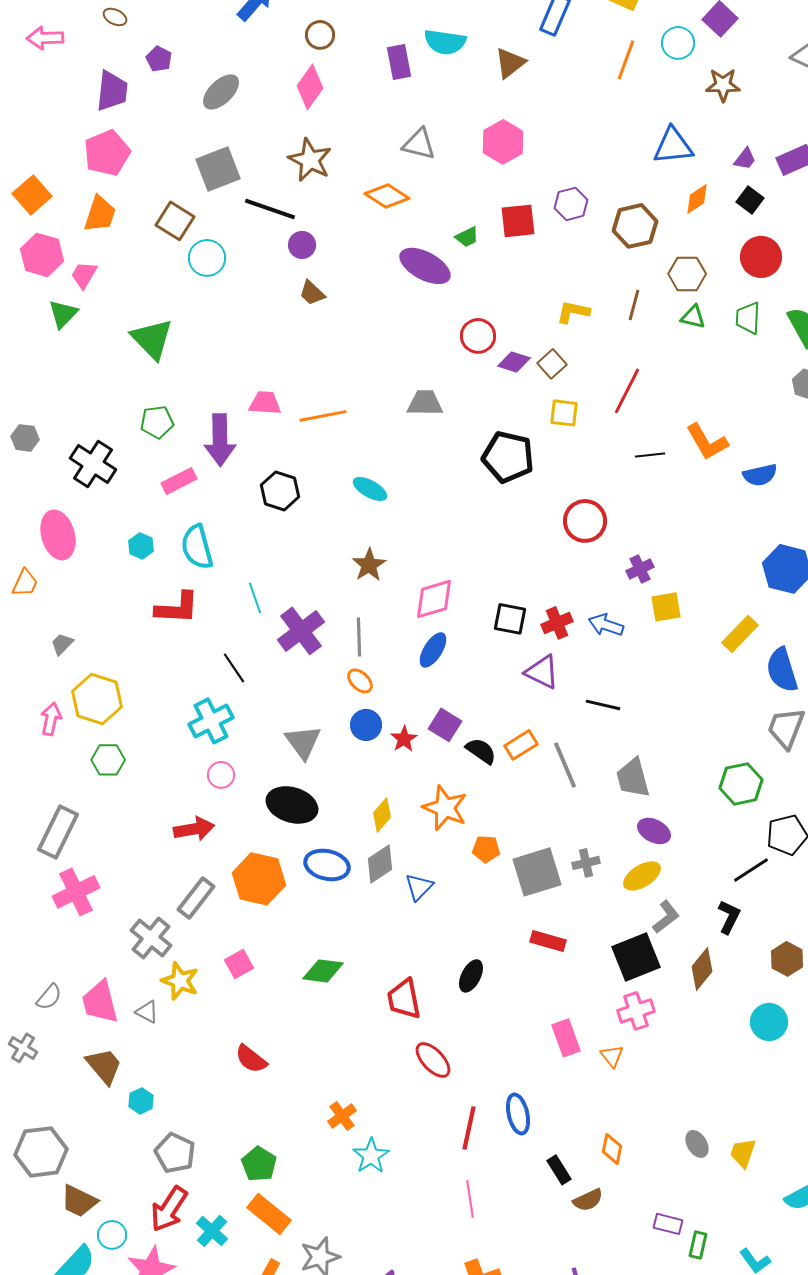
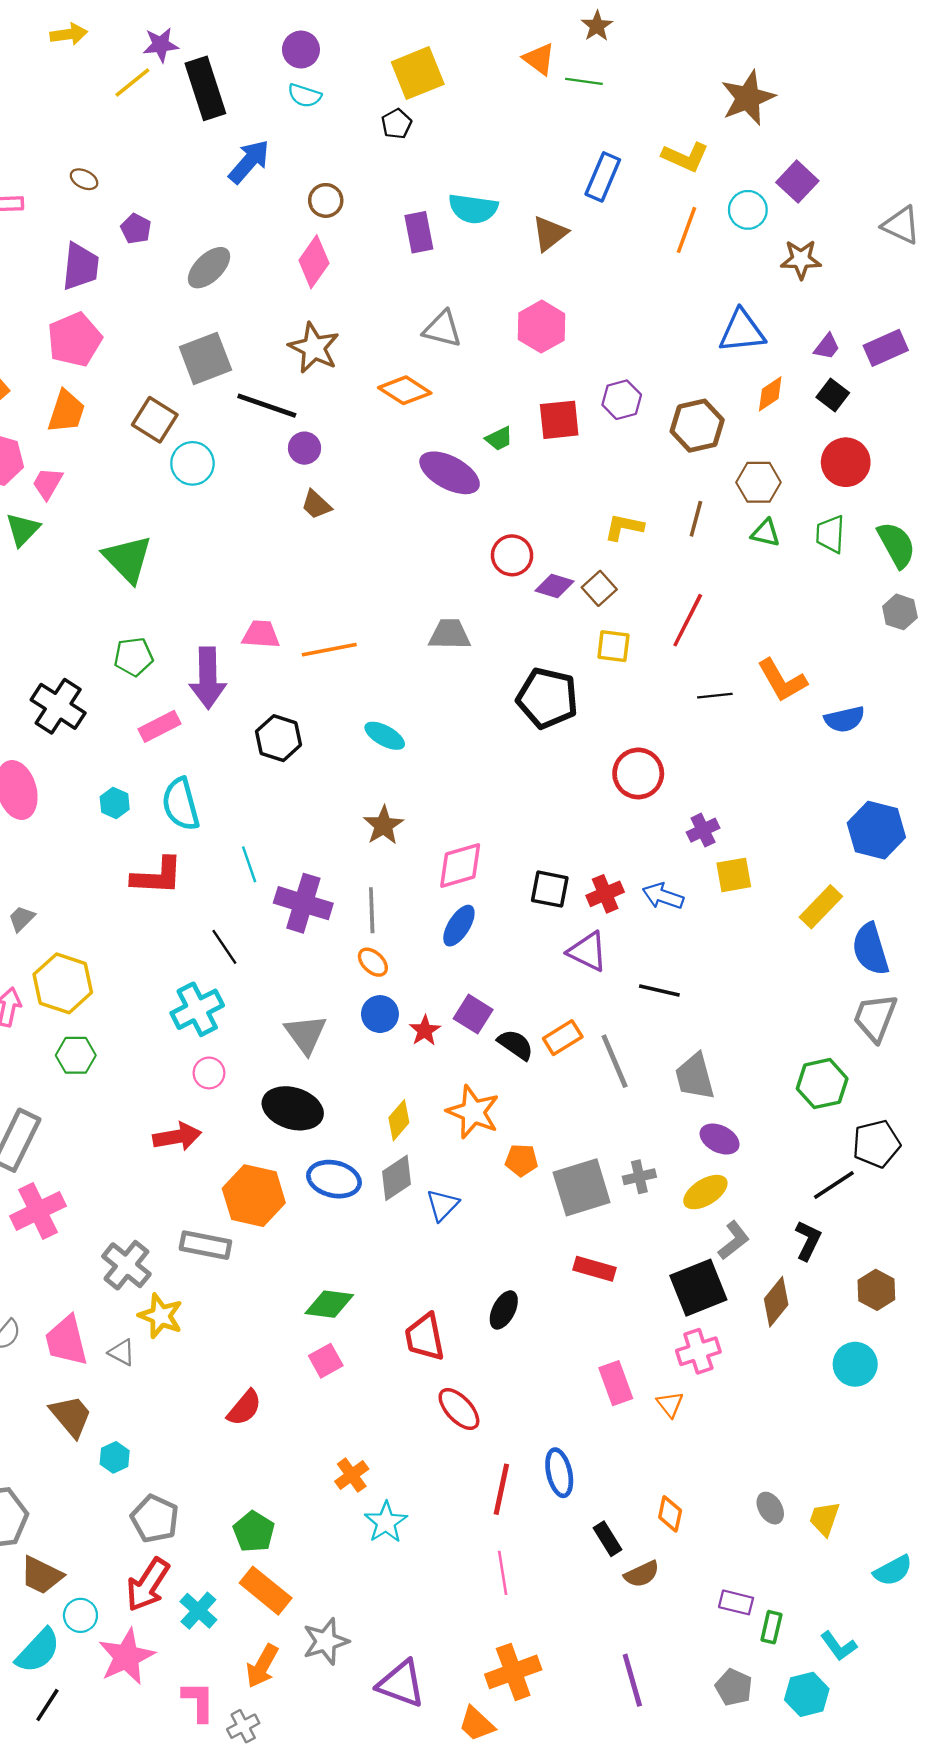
purple cross: (301, 631) -> (303, 903), turned -36
gray rectangle: (196, 898) -> (205, 1245), moved, turned 63
pink square: (239, 964) -> (326, 1361), moved
red semicircle: (251, 1059) -> (244, 1408), turned -88

